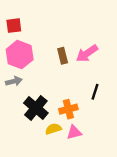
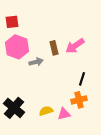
gray arrow: (14, 81) -> (36, 62), moved
black cross: (36, 108) -> (14, 108), moved
orange cross: (68, 109) -> (79, 100), moved

